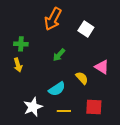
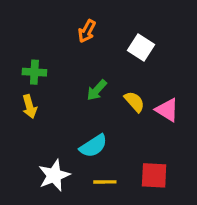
orange arrow: (53, 19) -> (87, 31), size x0.6
yellow semicircle: (82, 78) -> (134, 102), moved

